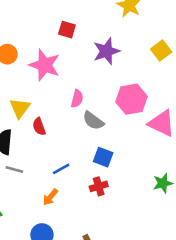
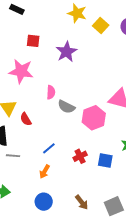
yellow square: (161, 50) -> (101, 26), moved
pink hexagon: (132, 99) -> (94, 118), moved
blue square: (103, 157) -> (105, 160), moved

